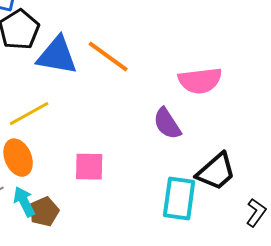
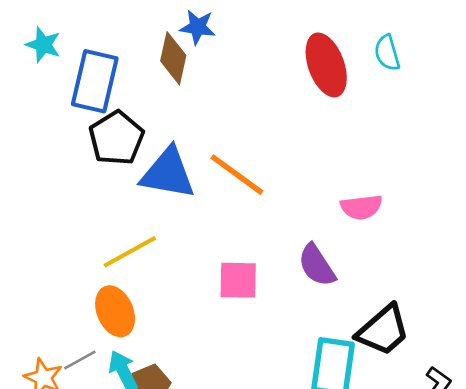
pink semicircle: (200, 81) -> (361, 207), size x0.7
pink square: (89, 167) -> (238, 280), moved

